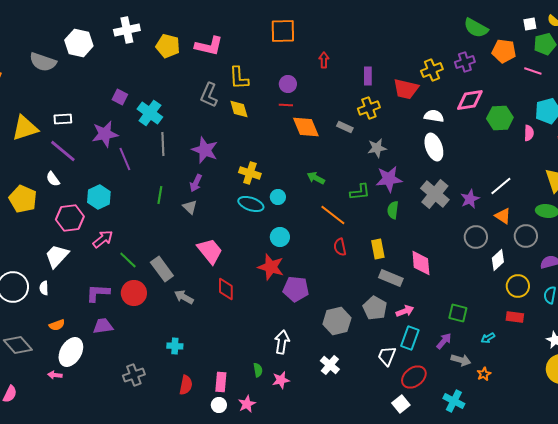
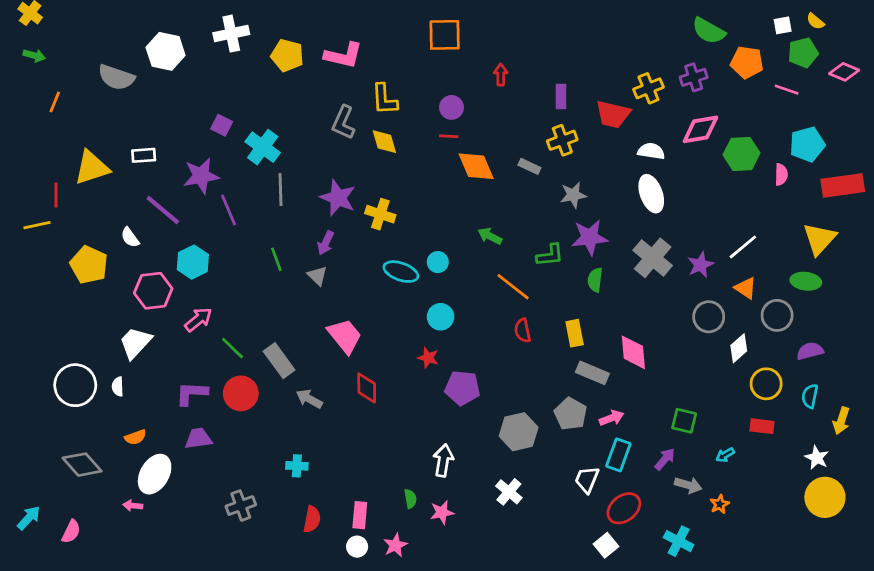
purple line: (63, 151) -> (163, 210), moved
yellow cross: (250, 173) -> (380, 214), moved
green line: (160, 195) -> (276, 259), turned -30
red star: (271, 267) -> (428, 358), size x0.6

